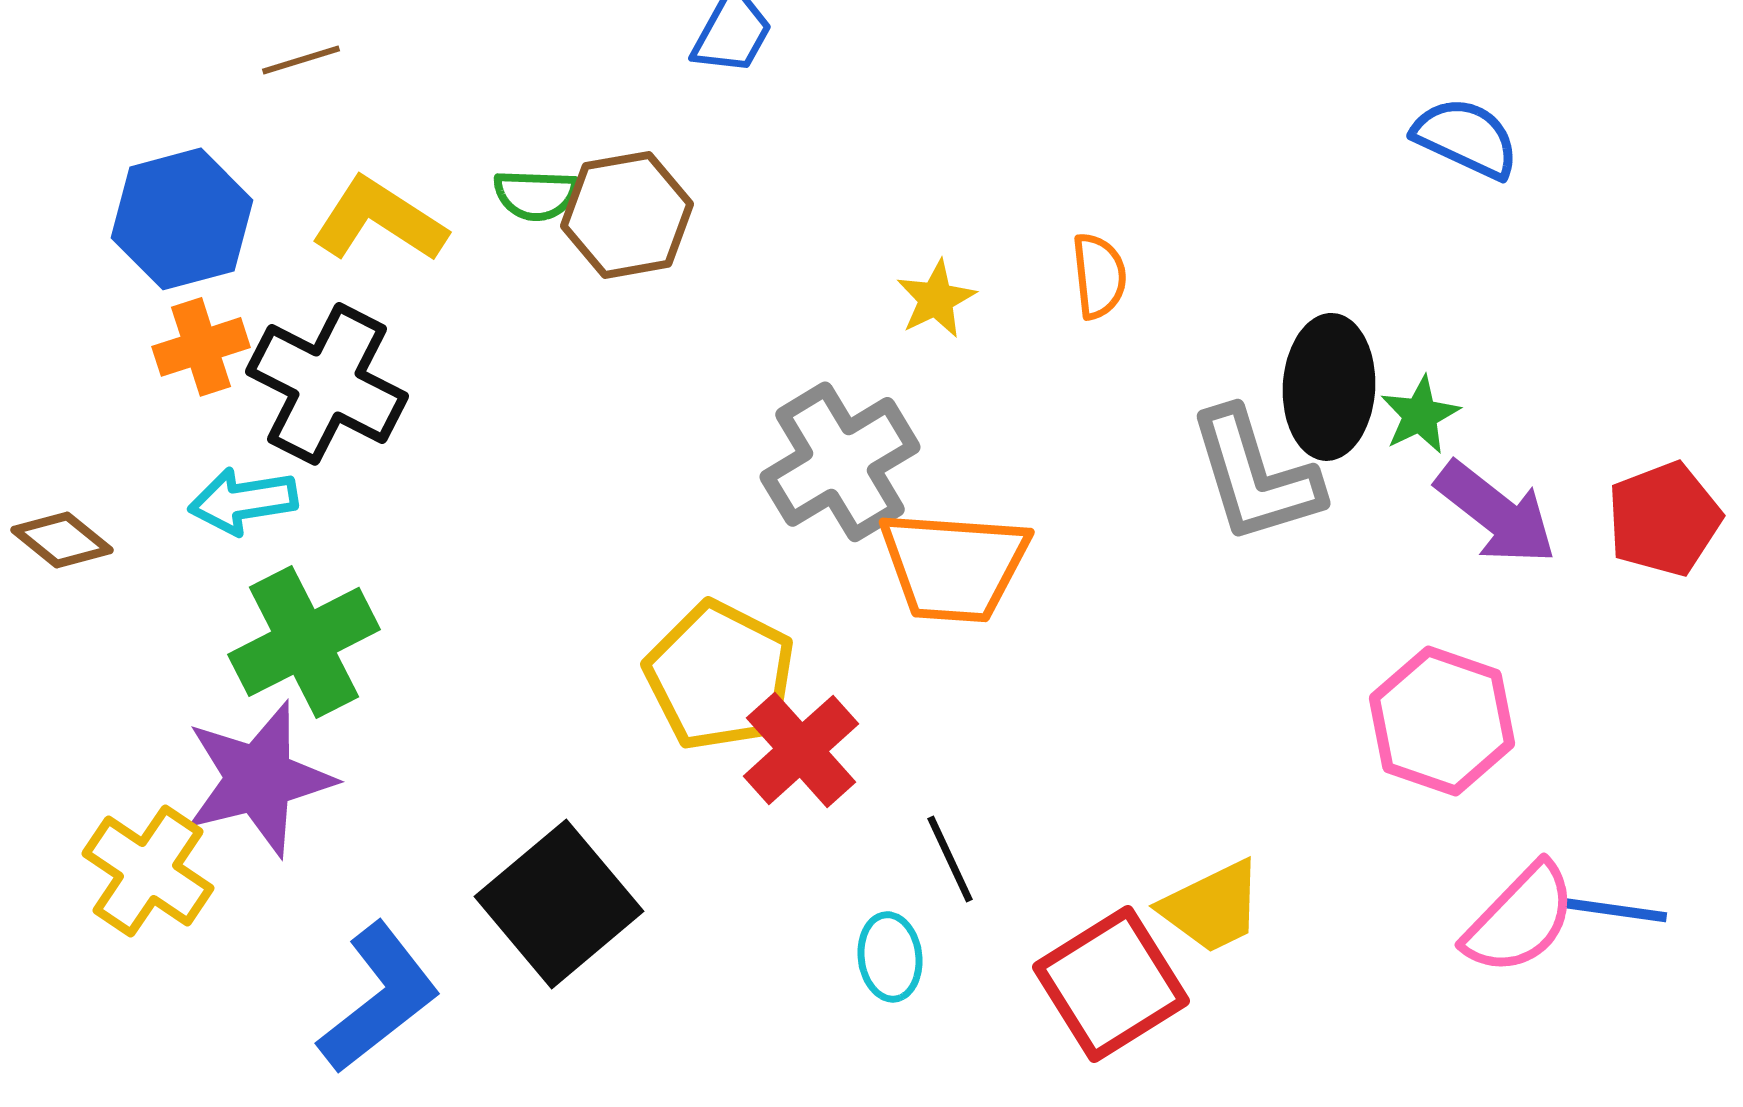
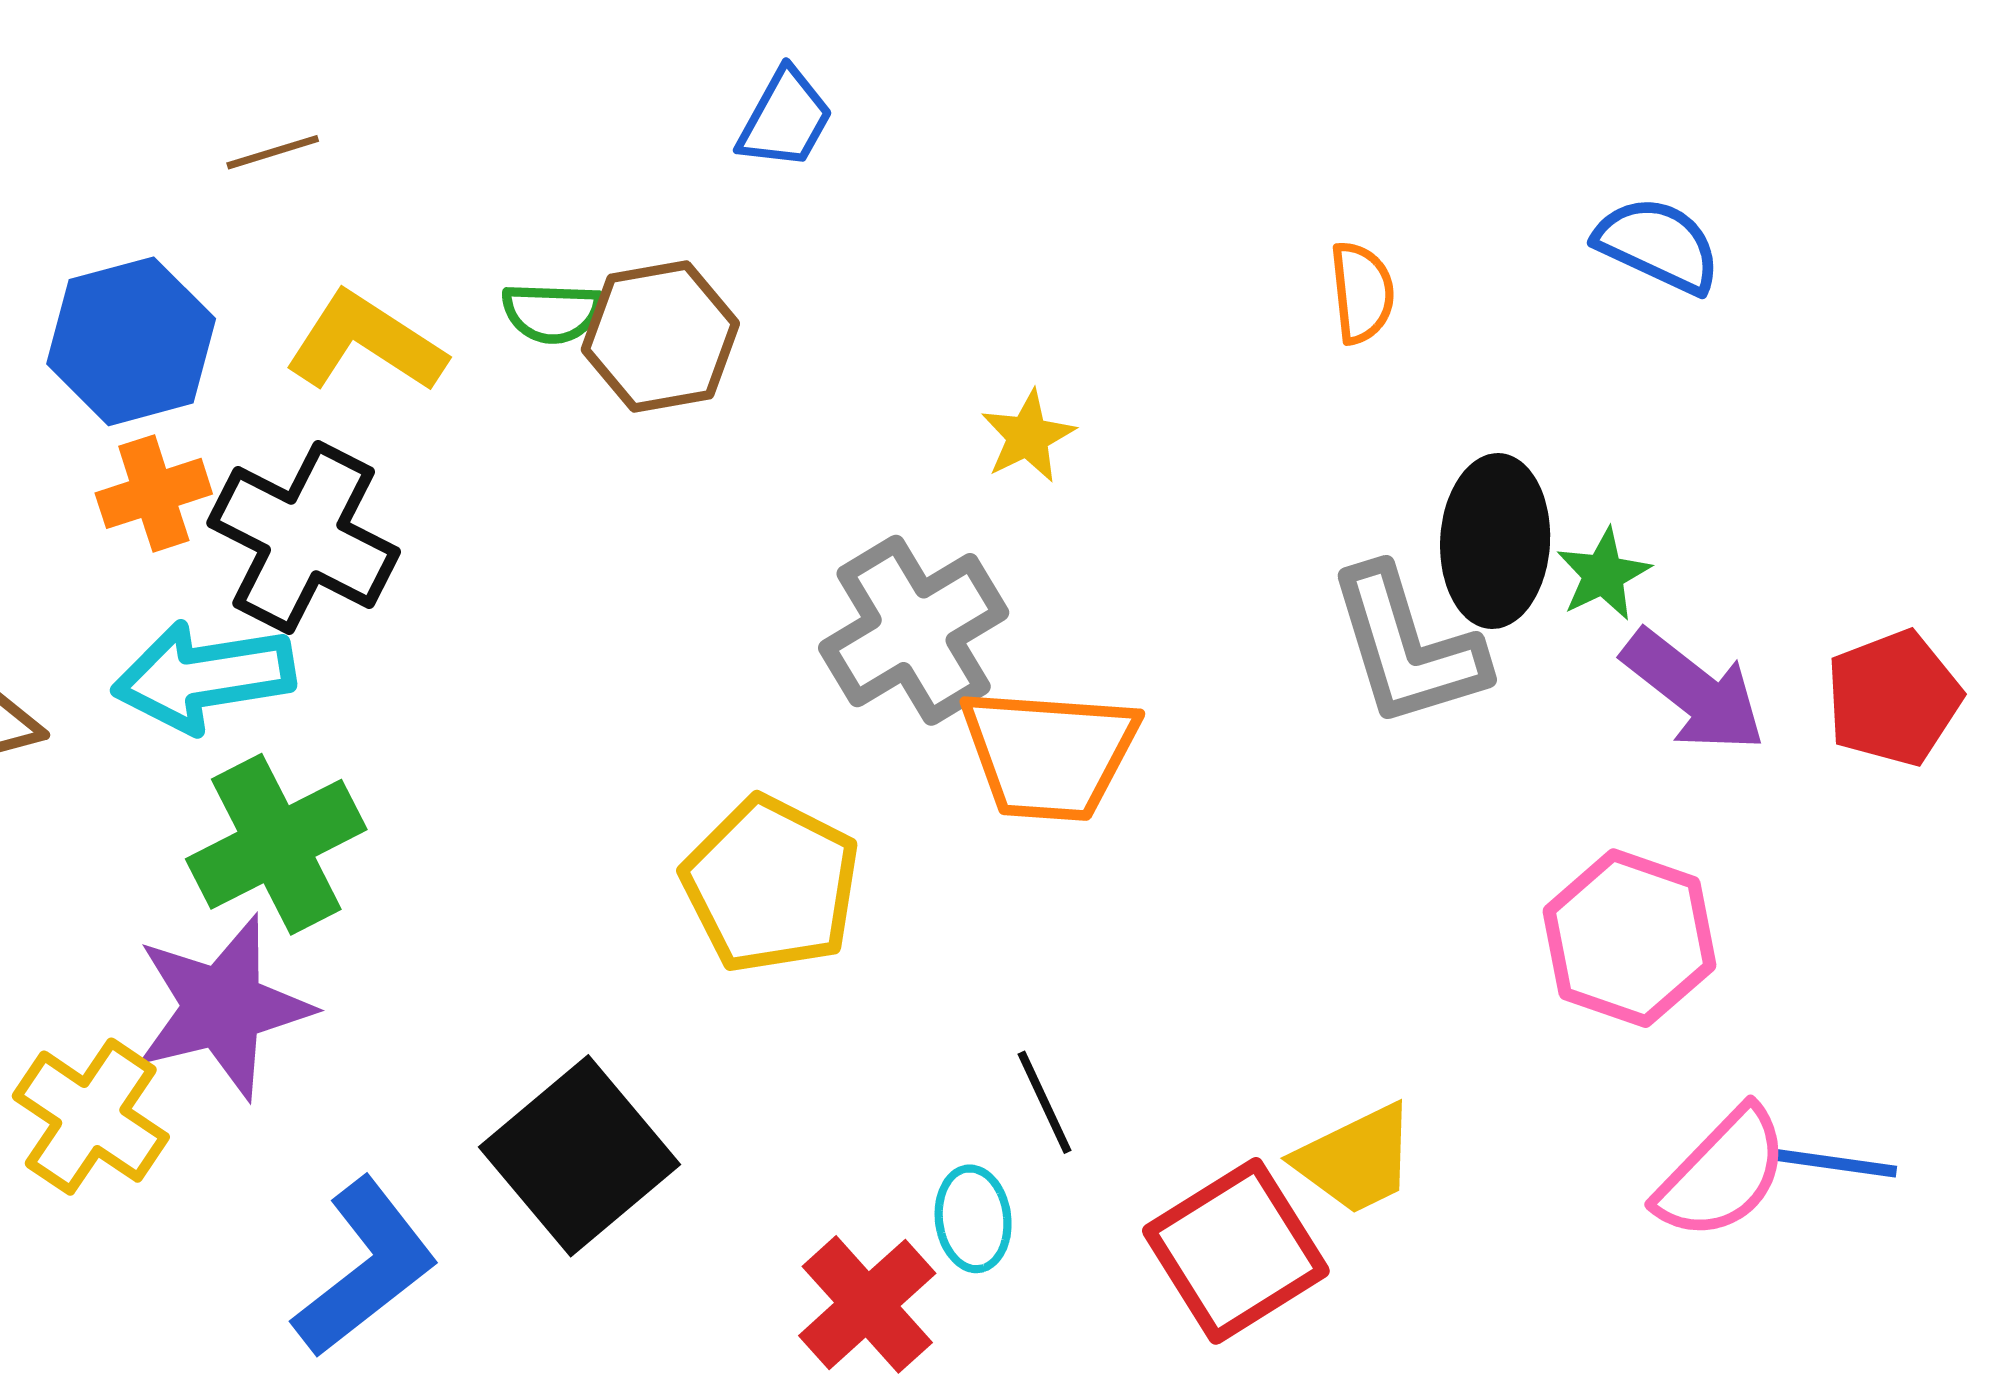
orange semicircle: (1099, 276) -> (1362, 293), moved
cyan arrow: (243, 501) -> (204, 677), size x1.4
red cross: (801, 750) -> (867, 1304), moved

